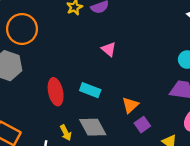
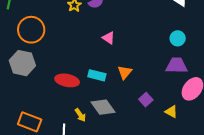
red ellipse: (56, 92) -> (67, 80), turned -60
orange triangle: (130, 105) -> (125, 72), moved

